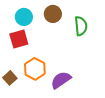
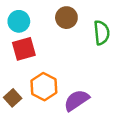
cyan circle: (24, 17) -> (19, 21), moved

